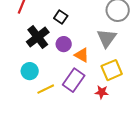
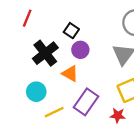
purple circle: (64, 44) -> (80, 50), moved
orange triangle: (82, 55) -> (70, 74), moved

